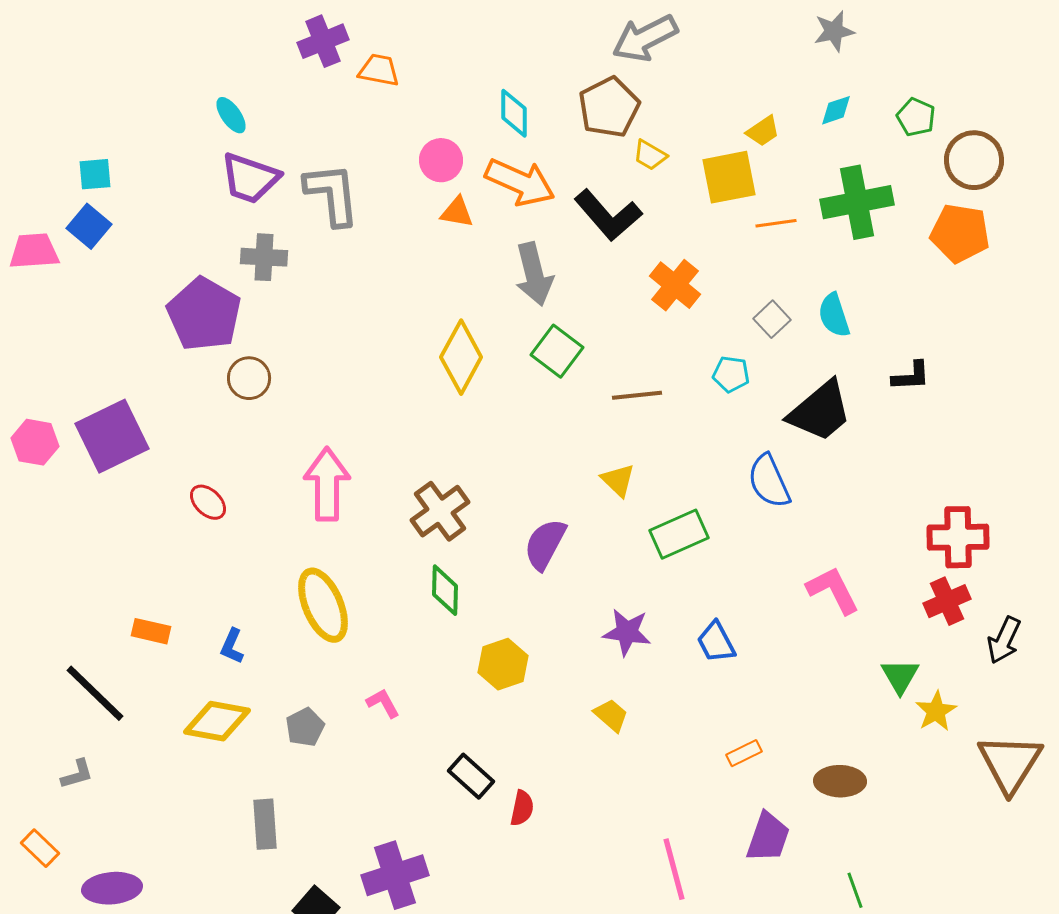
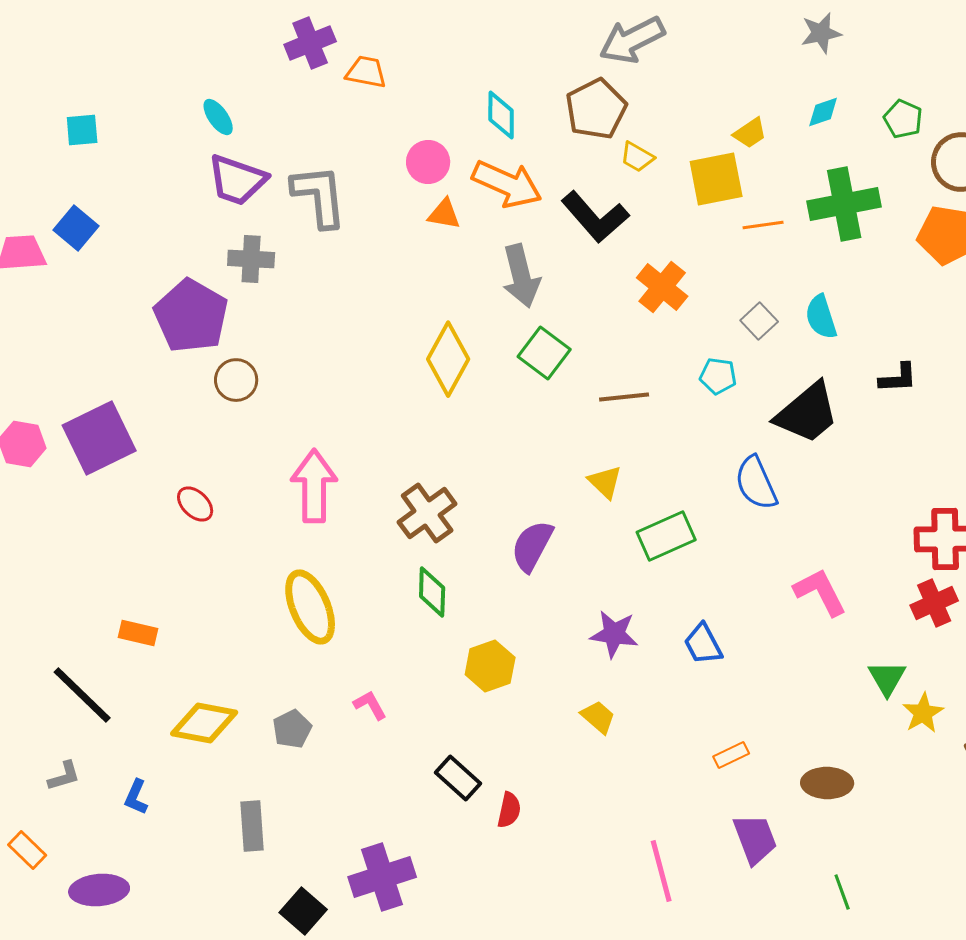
cyan square: (95, 174) -> (82, 130), moved
blue L-shape: (232, 646) -> (136, 797), moved
purple trapezoid: (768, 837) -> (755, 839), turned -40

